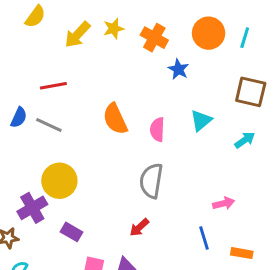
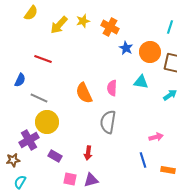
orange circle: (209, 33) -> (150, 52), moved
red line: (53, 86) -> (43, 59), turned 30
orange semicircle: (115, 119) -> (84, 93), moved
cyan triangle: (201, 120) -> (141, 82), turned 49
gray line: (49, 125) -> (39, 98), moved
red arrow: (139, 227) -> (88, 153), moved, turned -40

